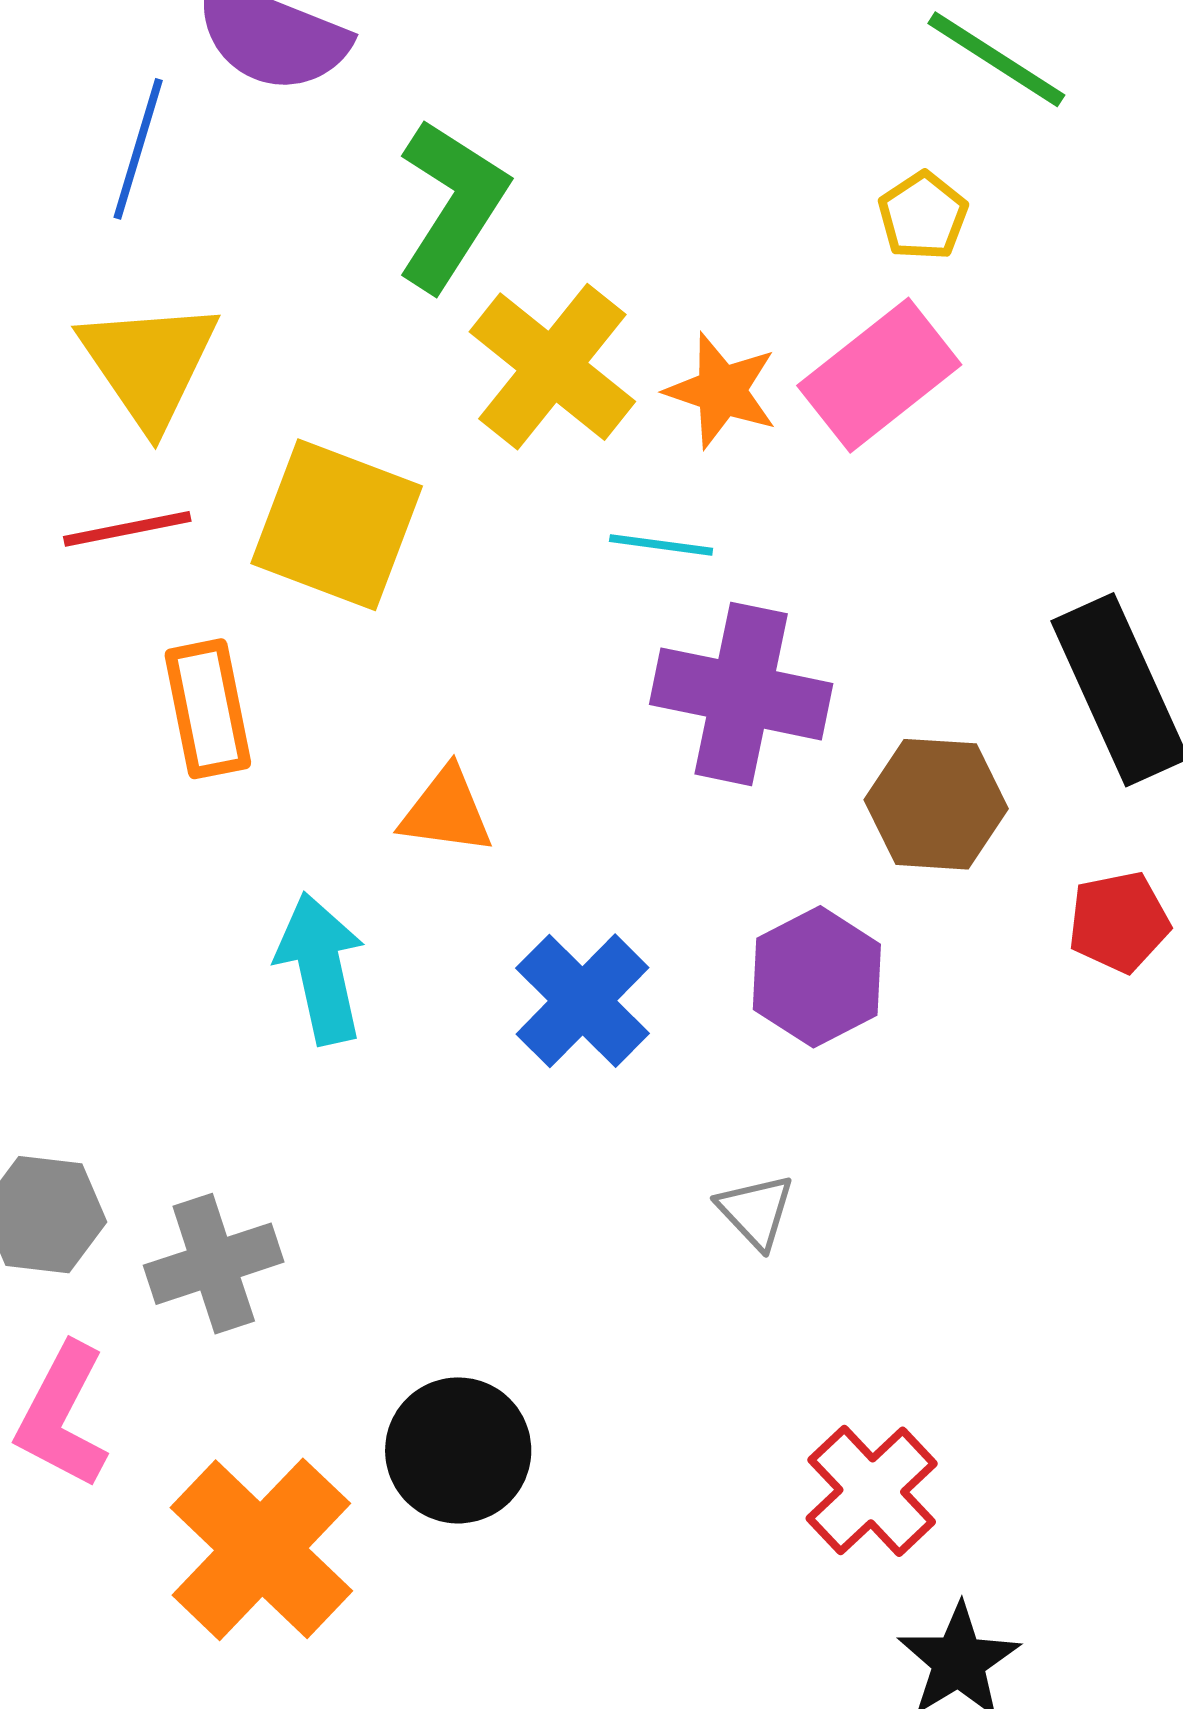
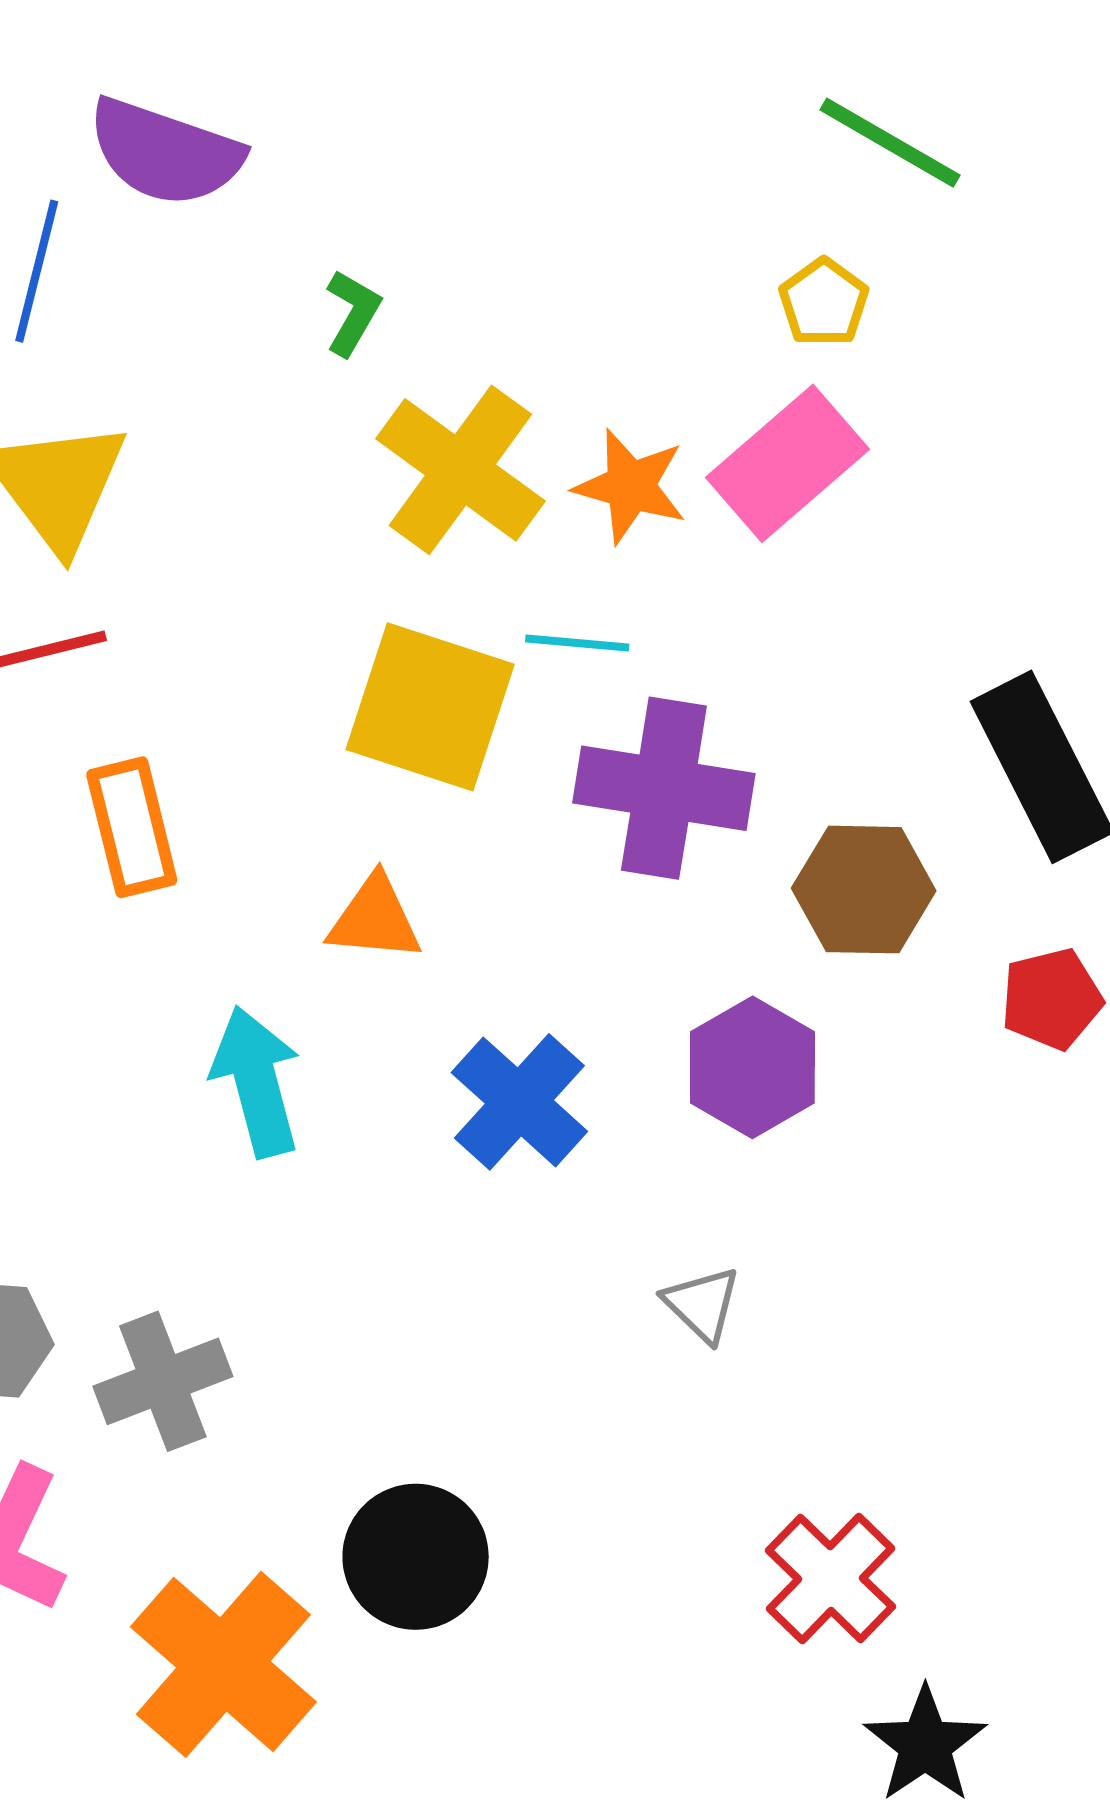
green L-shape: (452, 205) -> (353, 313), size x0.5
yellow square: (337, 525) -> (430, 707), moved

